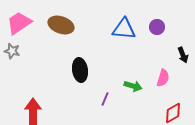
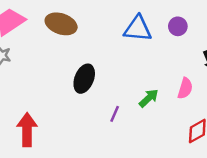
black ellipse: (80, 70) -> (84, 79), turned 30
green arrow: (133, 86) -> (149, 98), turned -60

